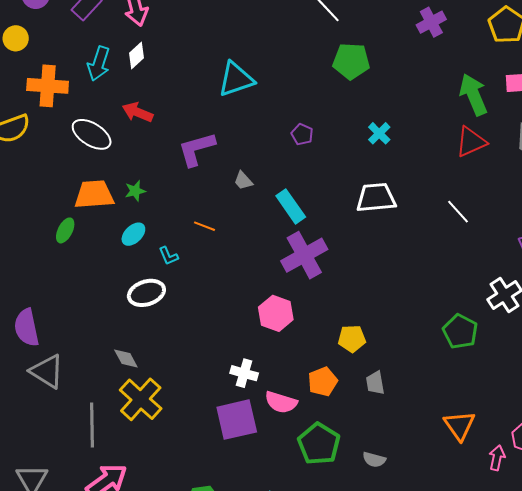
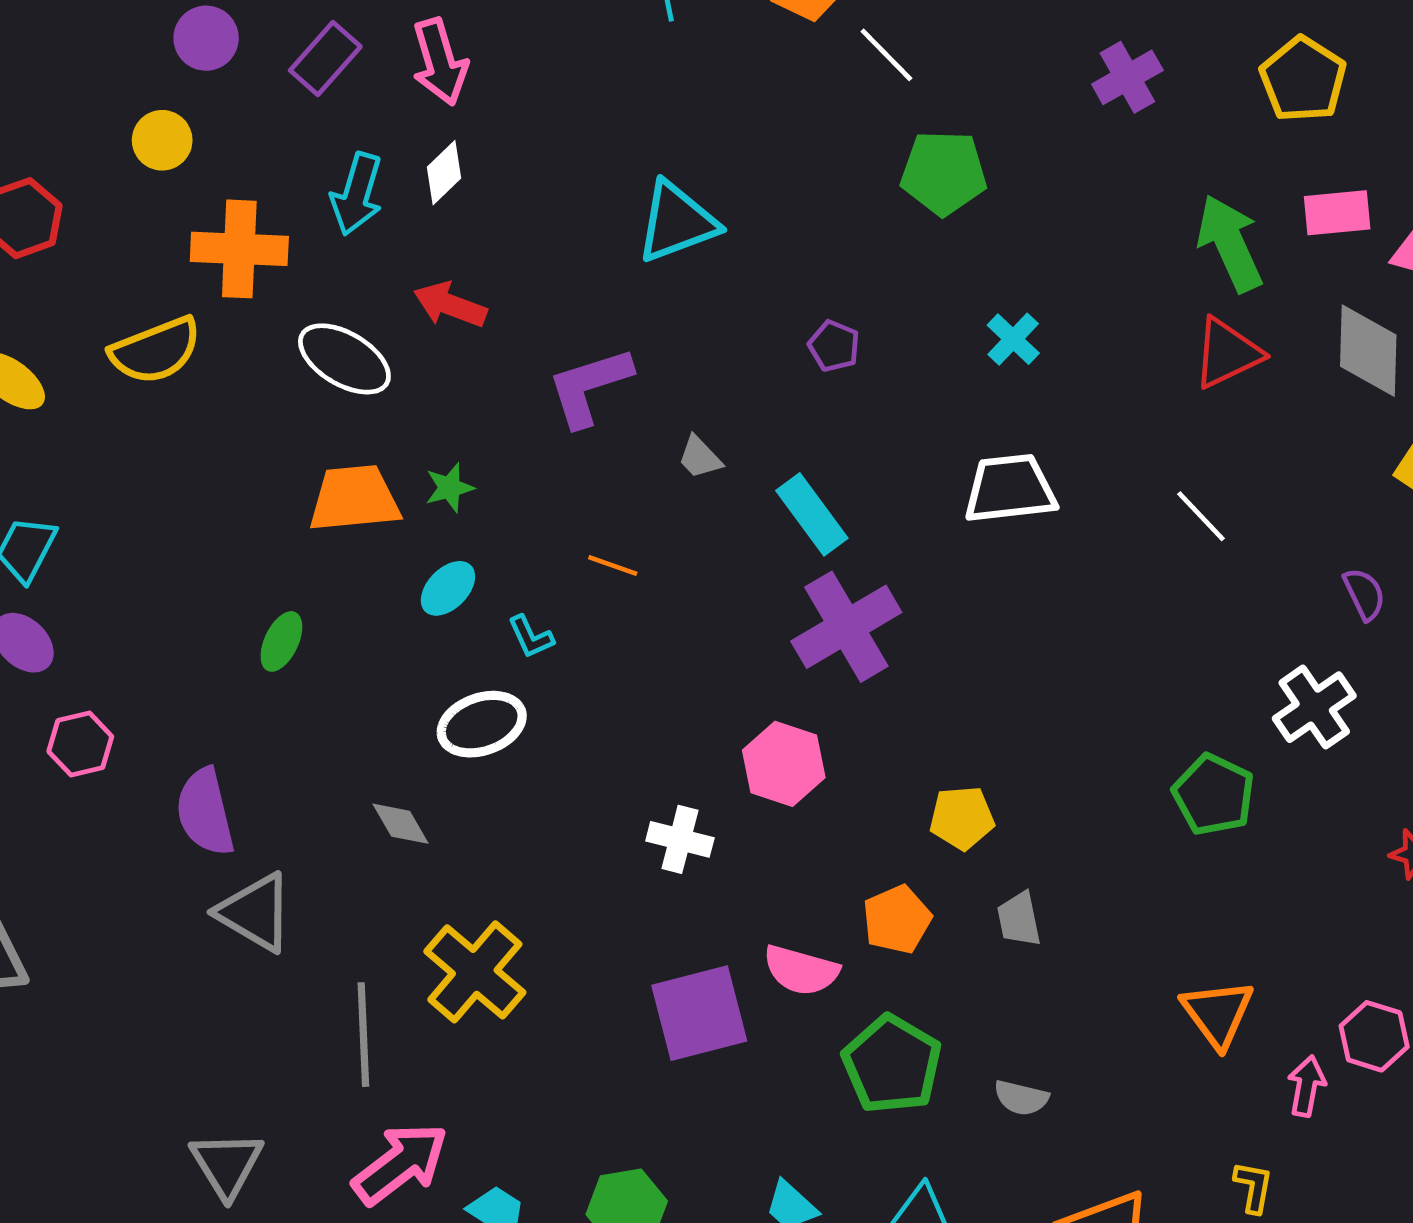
green ellipse: (65, 230) -> (281, 641), moved
gray diamond: (126, 358) -> (401, 824), moved
white cross: (244, 373) -> (680, 839), moved

